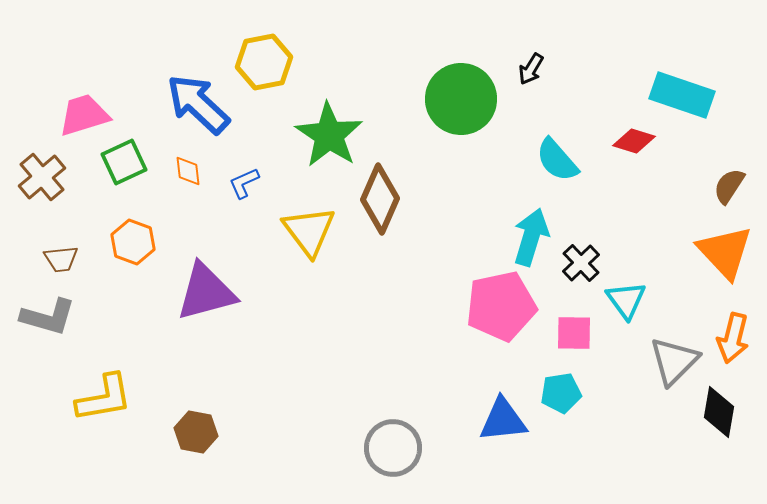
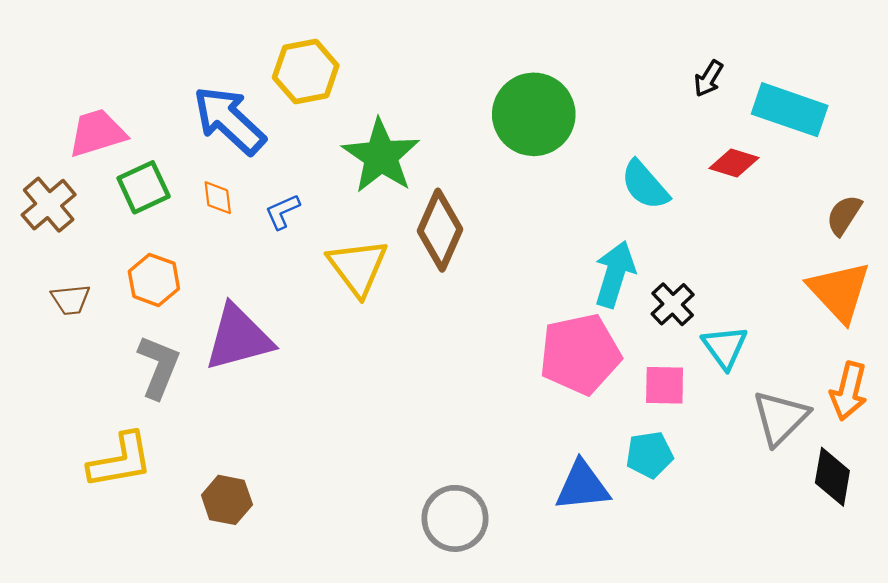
black arrow: (531, 69) -> (709, 78), moved
gray L-shape: (48, 317) -> (159, 367), moved, turned -84

